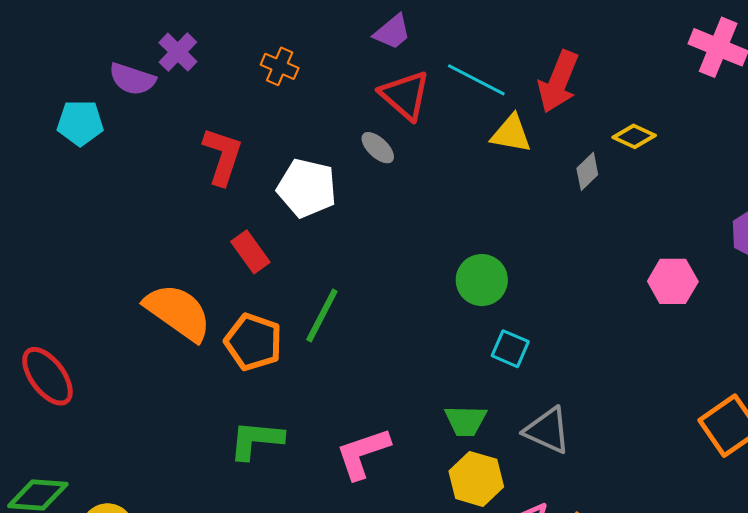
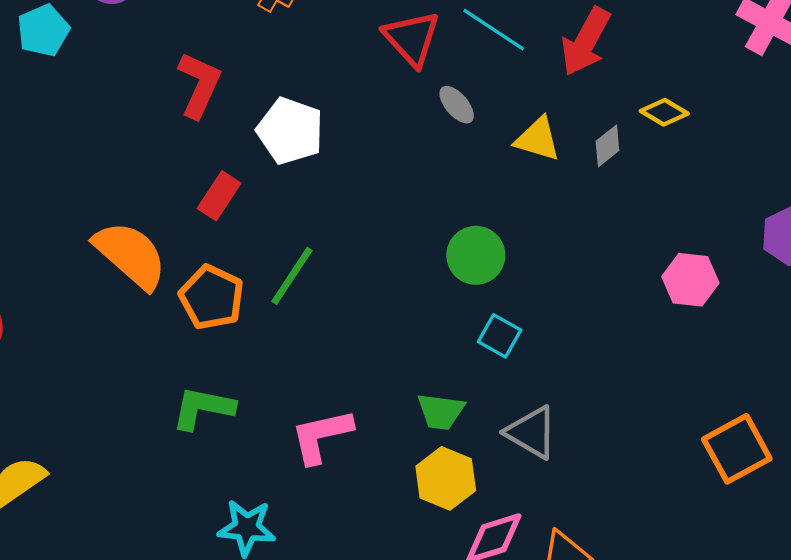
cyan pentagon: (80, 123) -> (43, 30), turned -30
yellow triangle: (511, 134) -> (538, 139), moved
gray ellipse: (378, 148) -> (457, 105), moved
red rectangle: (250, 252) -> (219, 196), turned 63

